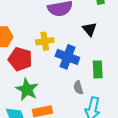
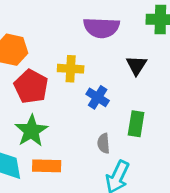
blue cross: (67, 57) -> (98, 97), size x0.7

